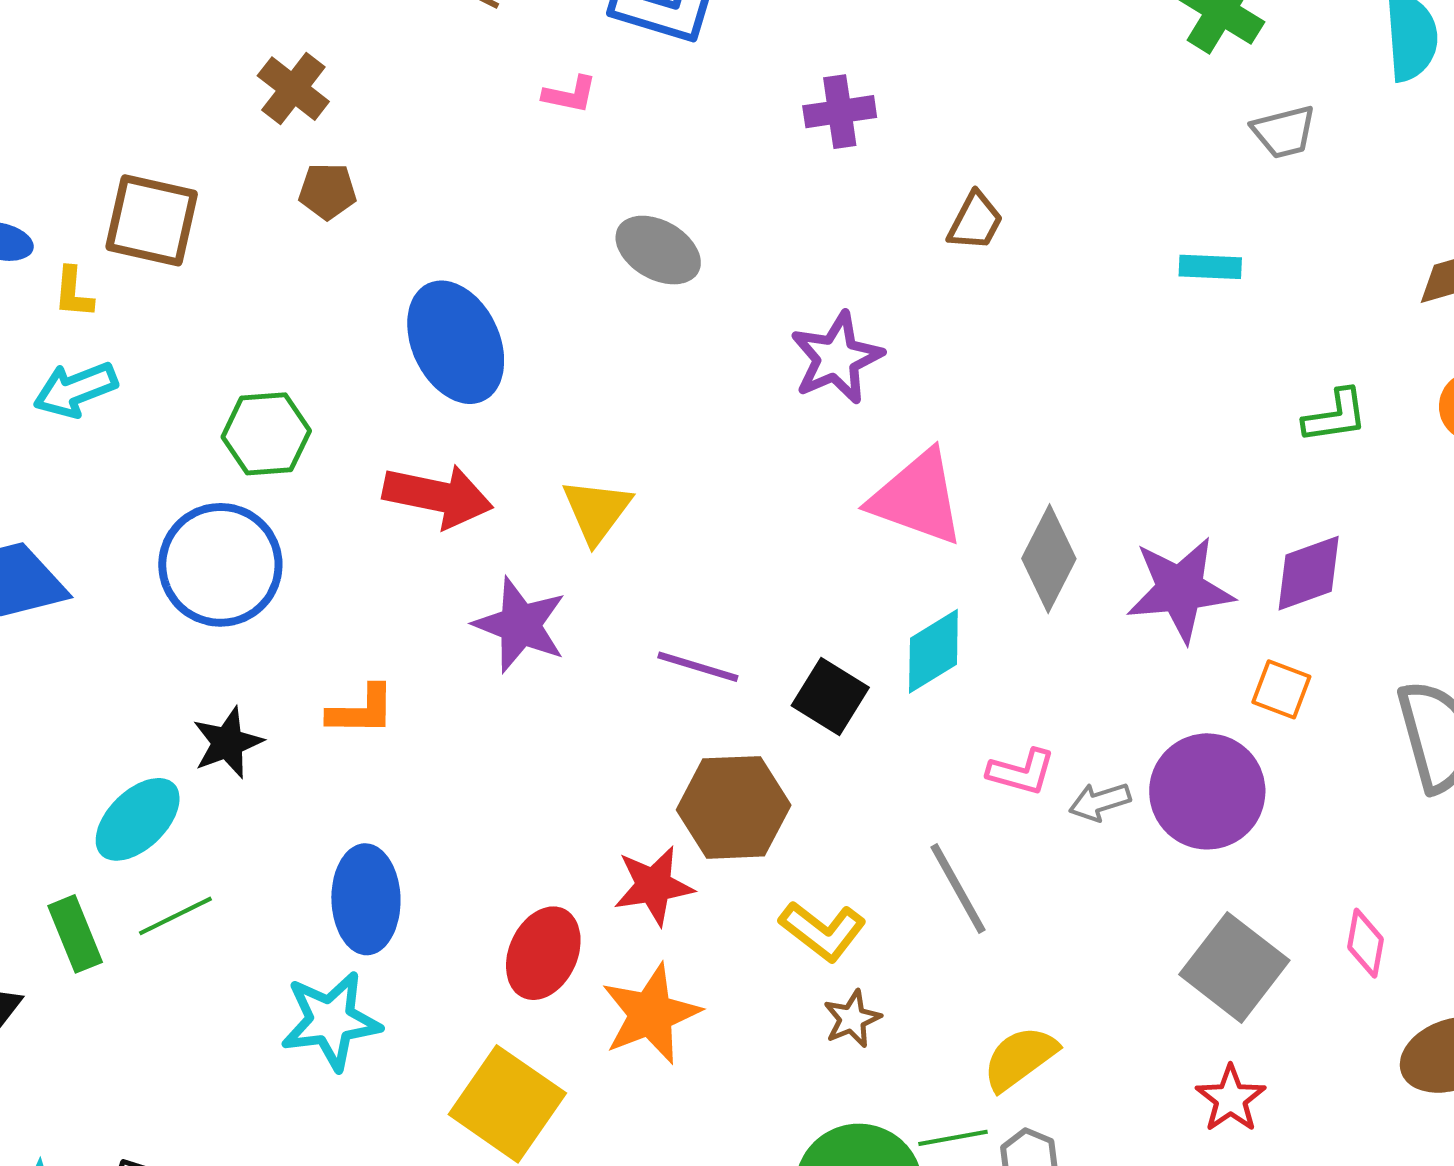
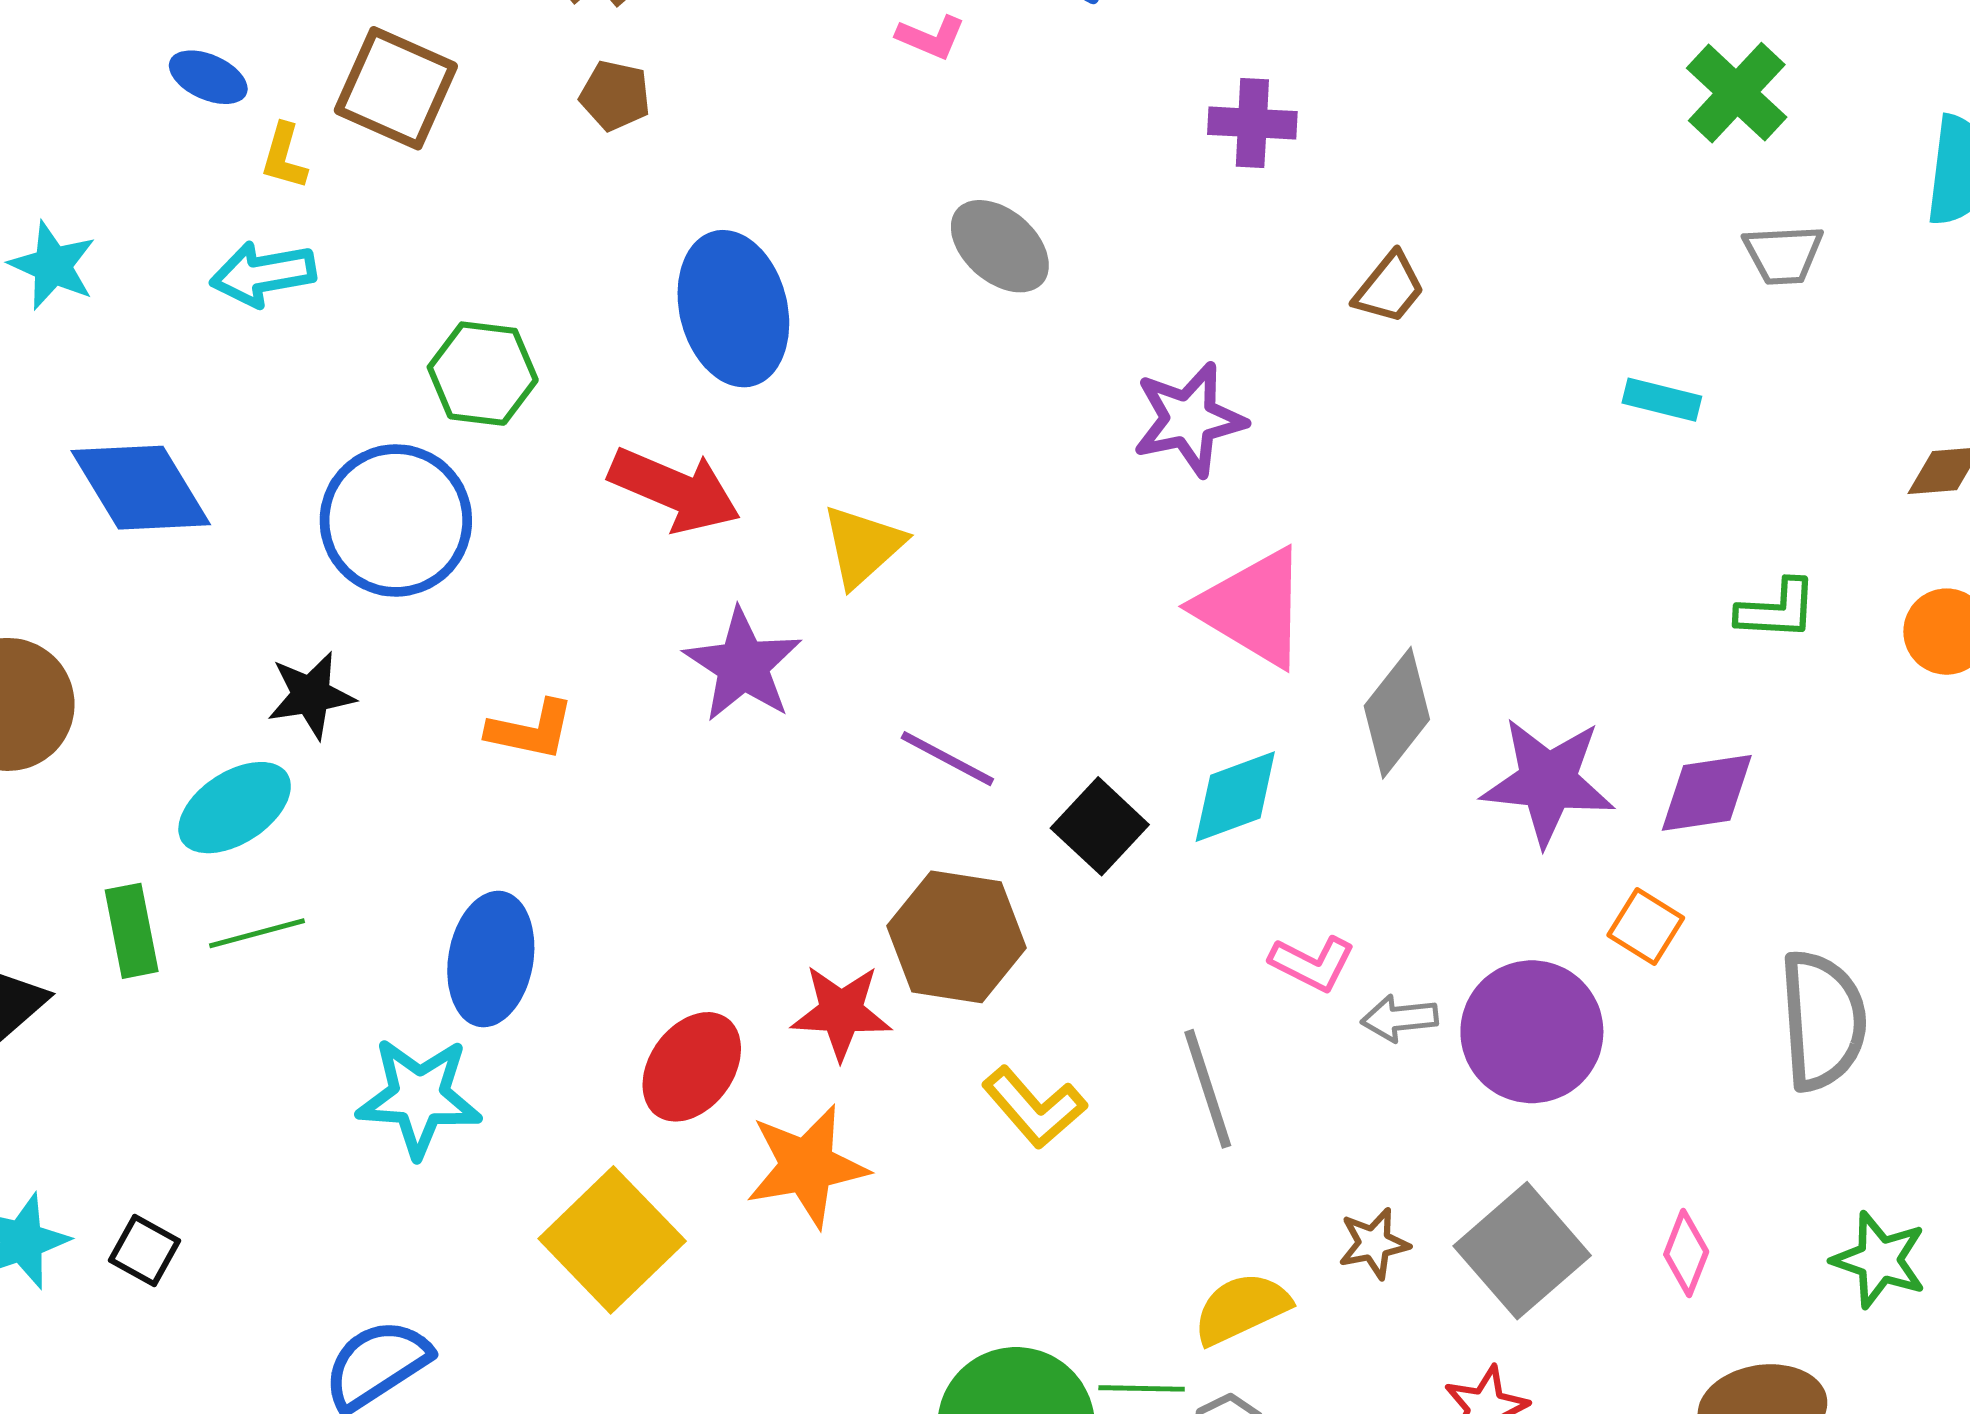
black star: (228, 743) -> (311, 695), moved
brown star: (852, 1019) -> (1374, 1243), moved

